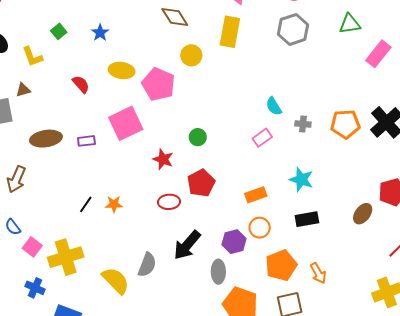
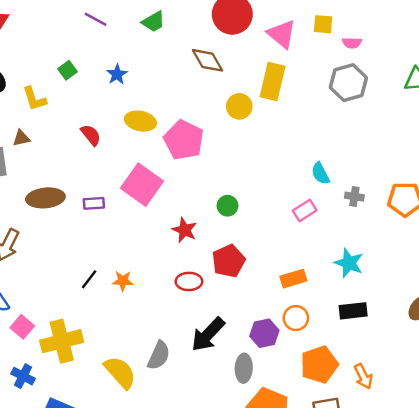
yellow circle: (191, 55) -> (239, 106), moved
pink square: (126, 123) -> (142, 185), turned -32

